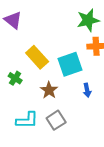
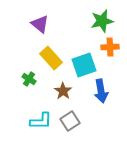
purple triangle: (13, 20) -> (40, 24), moved
blue arrow: (87, 90) -> (101, 91), size x1.6

